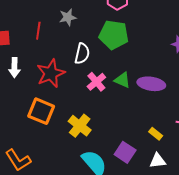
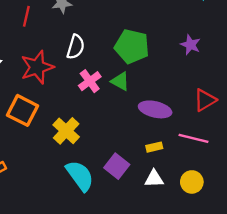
green pentagon: (114, 35) -> (132, 46), moved
purple ellipse: (151, 84) -> (155, 109), moved
yellow rectangle: (156, 134) -> (154, 147), turned -56

